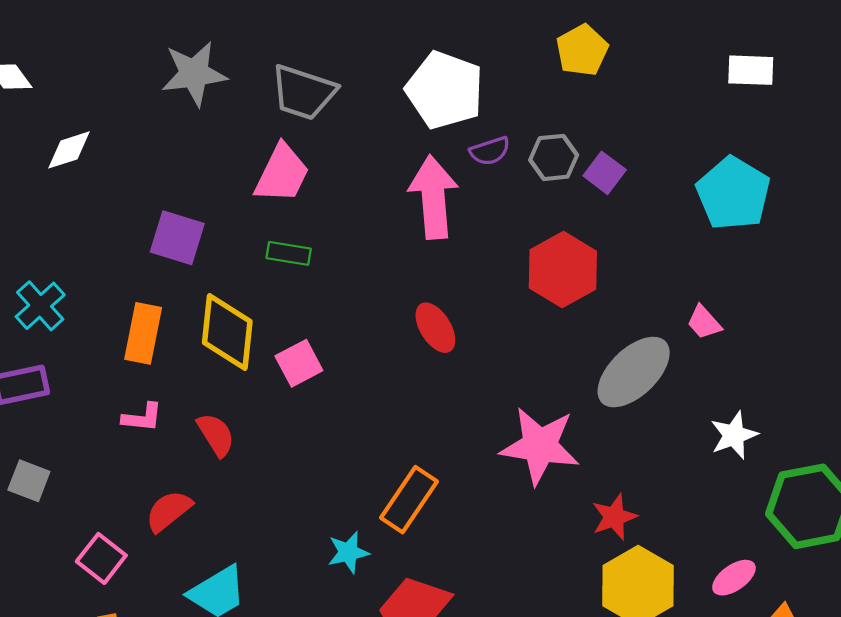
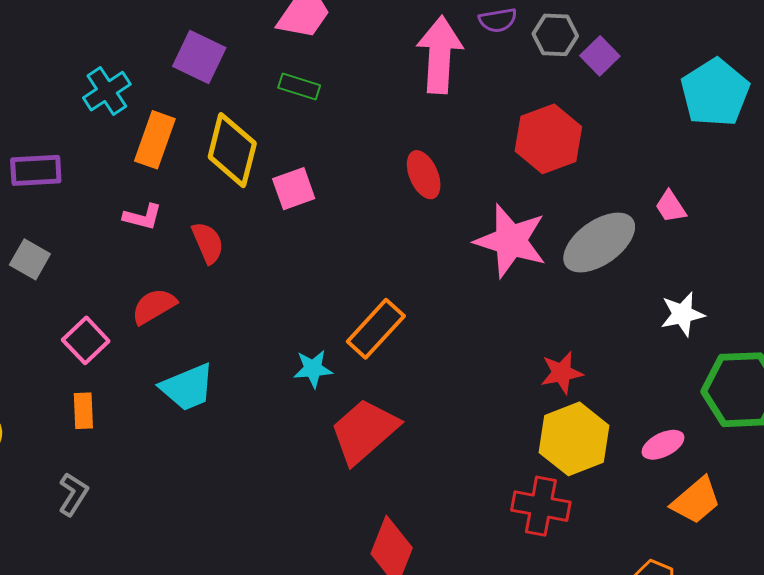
cyan cross: (40, 306) -> (107, 91), moved
pink star: (540, 446) -> (511, 241), moved

